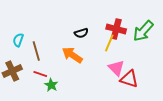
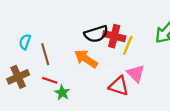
red cross: (116, 29) -> (114, 36), moved
black semicircle: (81, 33) -> (96, 34), size x1.5
red triangle: (129, 79) -> (119, 86), moved

